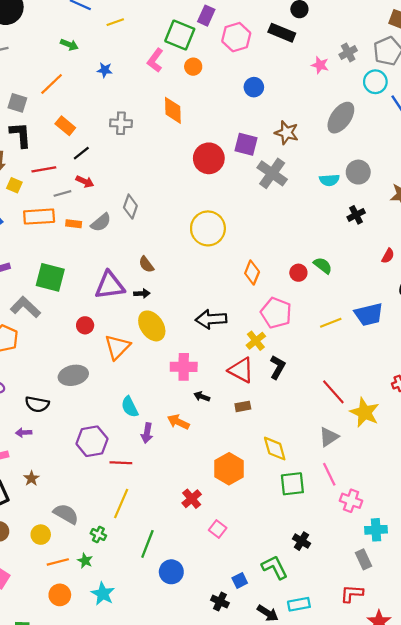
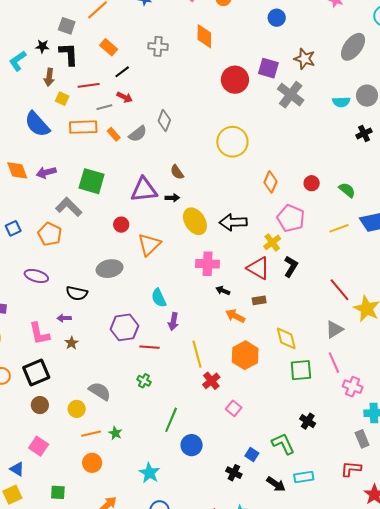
orange rectangle: (74, 224) -> (114, 134), turned 40
green semicircle: (323, 266) -> (347, 190), moved
yellow ellipse: (152, 326) -> (195, 221), moved
orange arrow: (178, 422) -> (235, 316), moved
brown star: (31, 478) -> (72, 343), moved
yellow line: (121, 503) -> (197, 354), moved, turned -40
green cross: (98, 535) -> (144, 381), moved
blue square: (240, 580) -> (252, 454), turned -32
cyan star: (103, 594) -> (149, 473), moved

